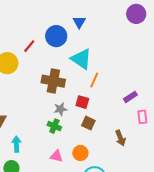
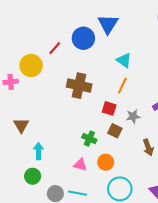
blue triangle: (79, 22) -> (108, 24), size x1.5
cyan triangle: (81, 59) -> (124, 60), moved, size x0.7
gray star: (60, 109) -> (133, 116), moved
green cross: (54, 126) -> (89, 139), moved

